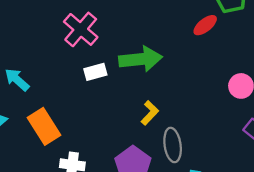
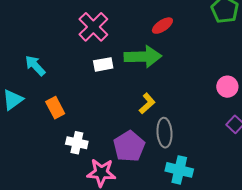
red ellipse: (205, 25) -> (162, 26), moved
orange rectangle: (44, 126) -> (55, 108), size x0.7

